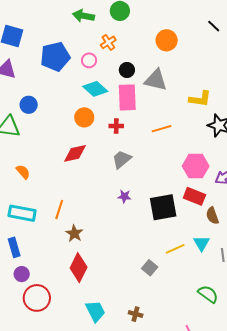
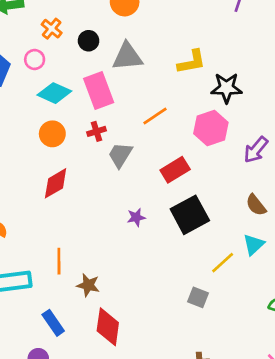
black circle: (127, 70) -> (89, 41), moved
gray trapezoid: (122, 159) -> (120, 155), moved
pink hexagon: (196, 166) -> (211, 128), moved
red rectangle: (194, 196) -> (175, 170), moved, turned -35
cyan triangle: (202, 243) -> (254, 245), turned 36
blue rectangle: (14, 247) -> (53, 323), moved

